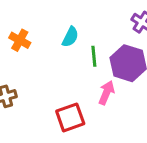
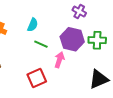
green line: (94, 56) -> (41, 44), moved, turned -56

